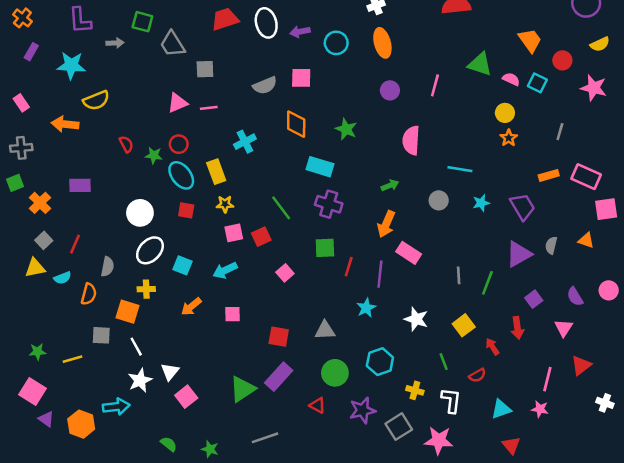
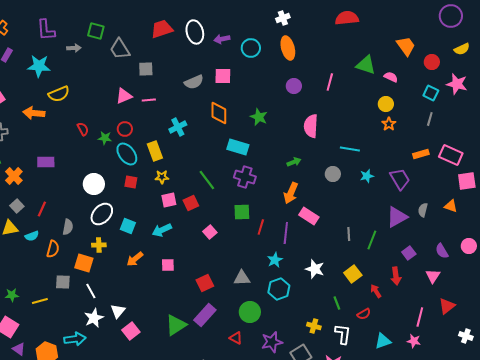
cyan square: (537, 83) -> (431, 93), moved
red square: (279, 337) -> (205, 283), turned -36
cyan hexagon: (380, 362) -> (279, 289), moved

